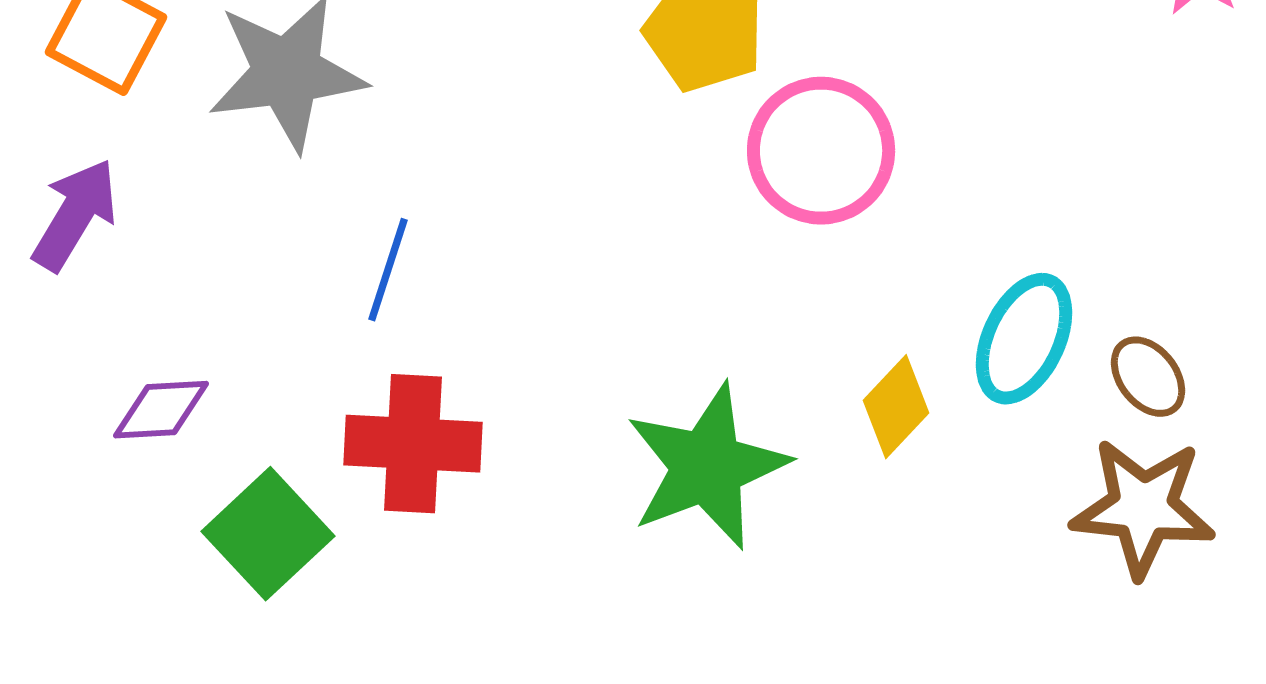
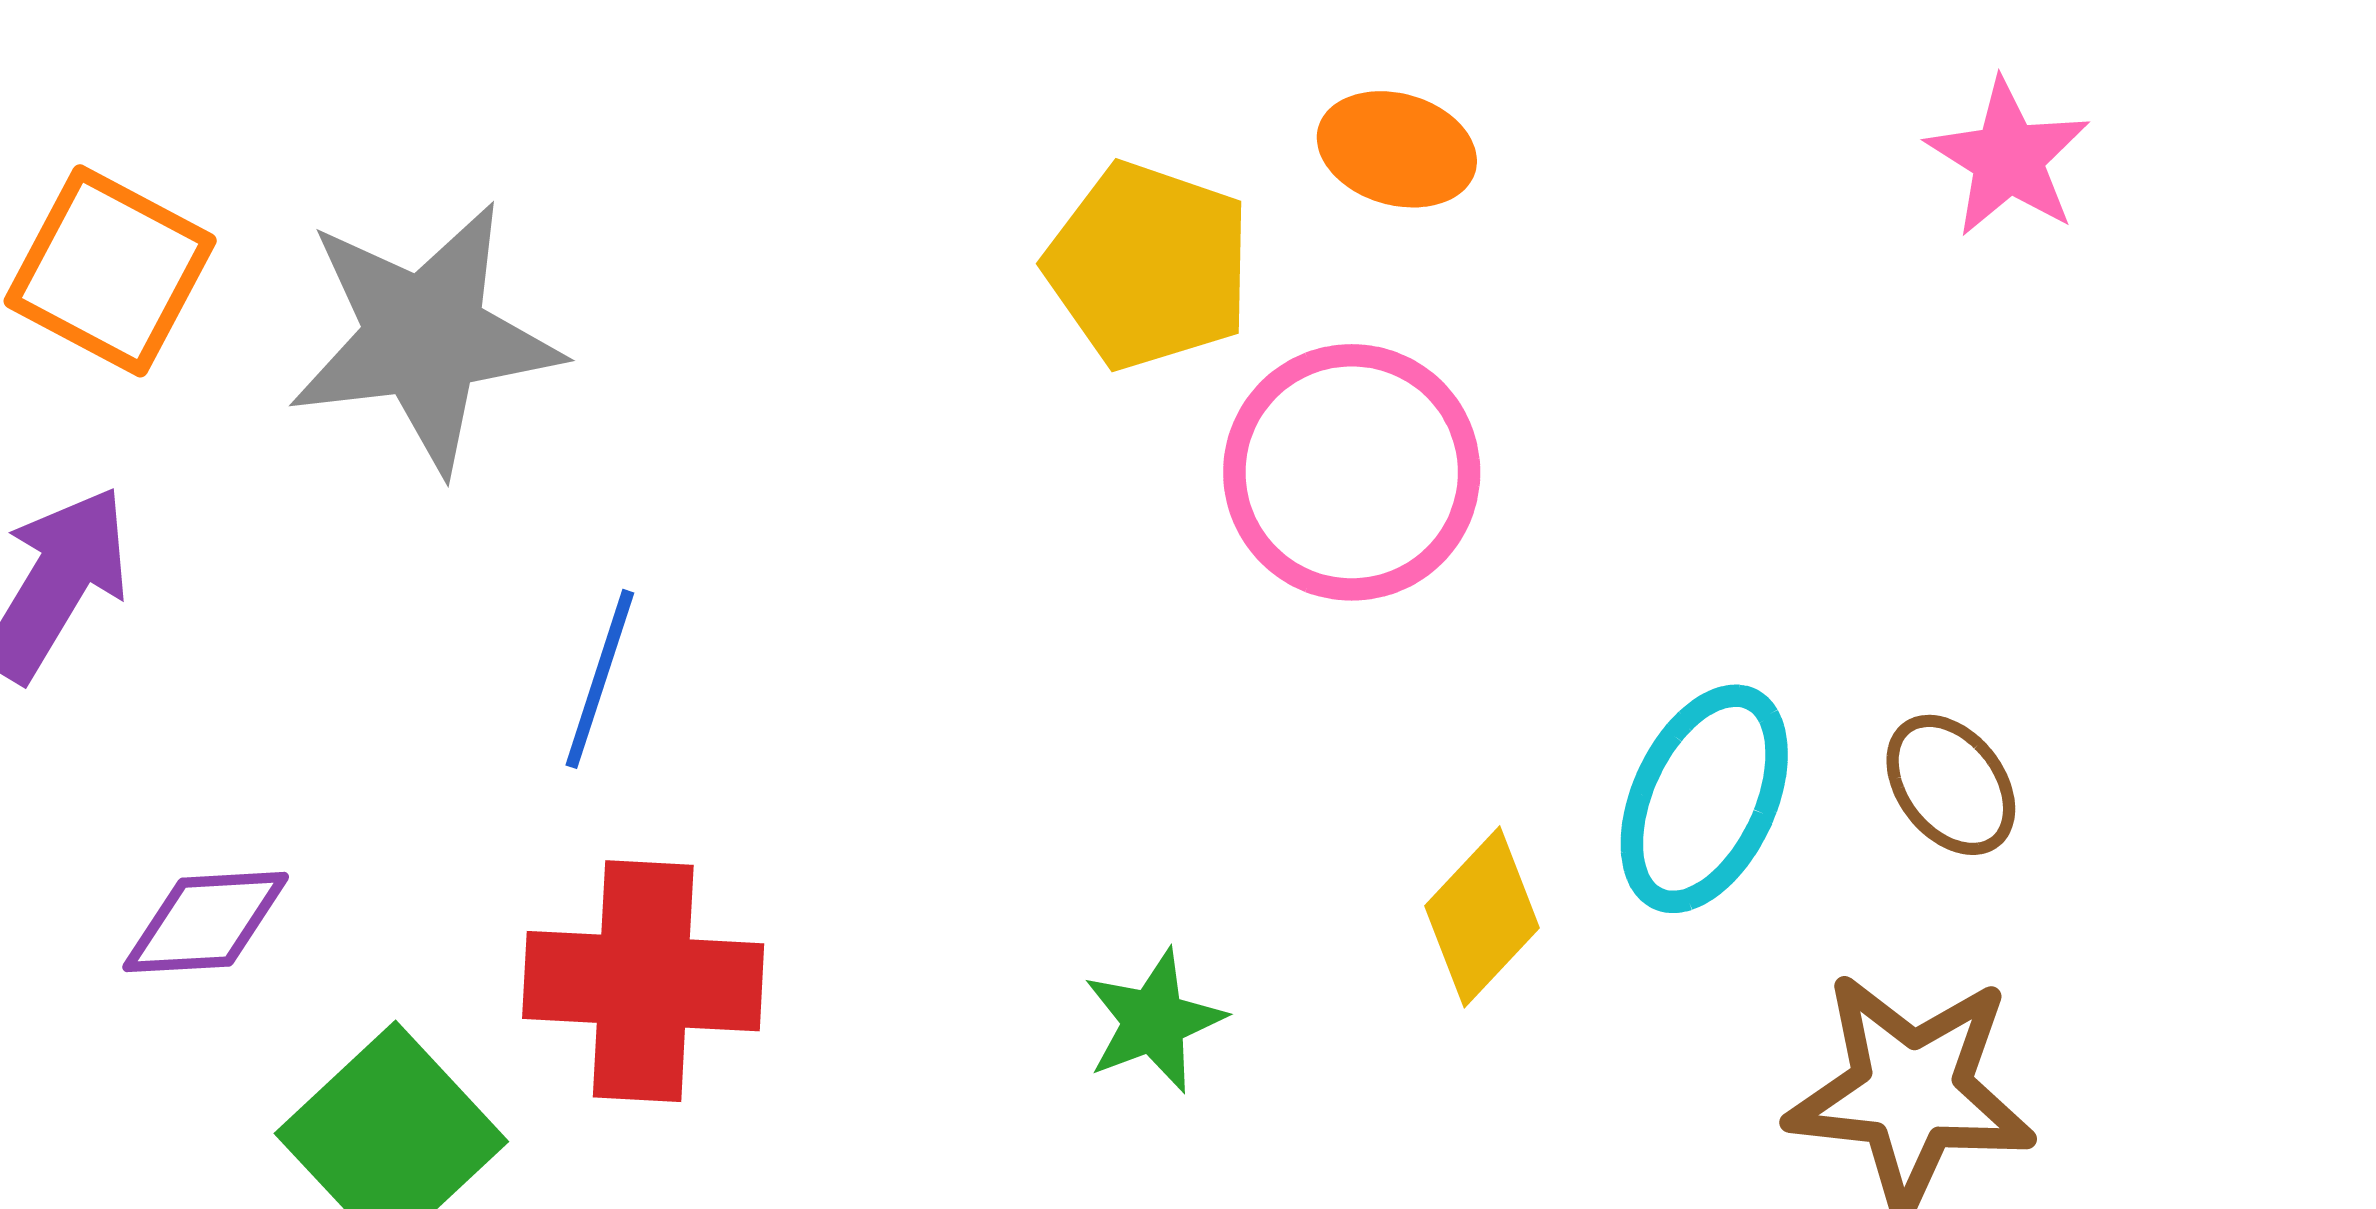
brown ellipse: (1148, 377) -> (1951, 785), moved
green star: (707, 467) -> (1154, 1021), size x0.5

